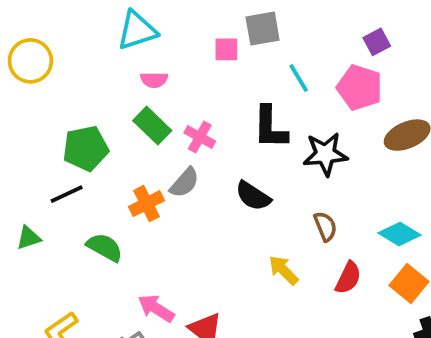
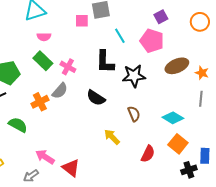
red semicircle: (348, 278) -> (148, 154), moved

